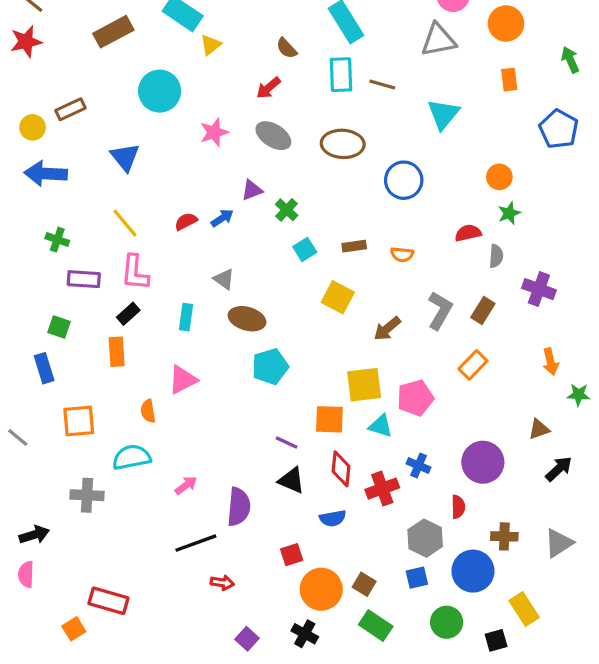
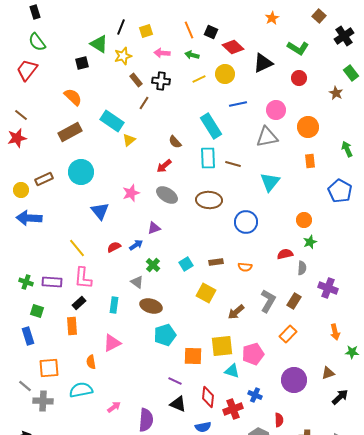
cyan circle: (160, 91) -> (81, 172), moved
blue triangle: (125, 157) -> (100, 211), moved
green cross: (287, 210) -> (153, 265), moved
green cross: (57, 240) -> (26, 282), moved
orange square: (329, 419) -> (193, 356), moved
gray line: (18, 437) -> (25, 386), moved
purple circle: (483, 462) -> (294, 380), moved
gray cross: (87, 495) -> (43, 401), moved

